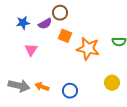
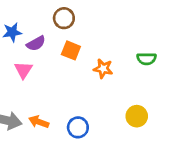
purple semicircle: (45, 24) -> (36, 43), moved
orange star: (88, 49) -> (103, 69), size x0.6

